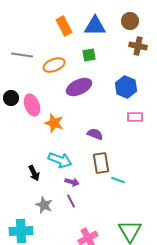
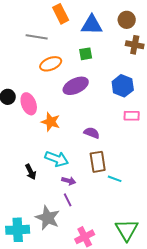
orange rectangle: (64, 26) -> (61, 14), moved
gray line: (22, 55) -> (37, 37), moved
gray star: (44, 205) -> (48, 218), moved, size x1.4

